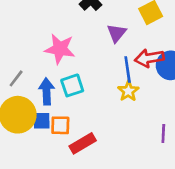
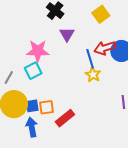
purple triangle: (117, 33) -> (67, 34), moved
cyan square: (72, 85) -> (33, 71), moved
blue arrow: (47, 91) -> (32, 127), moved

